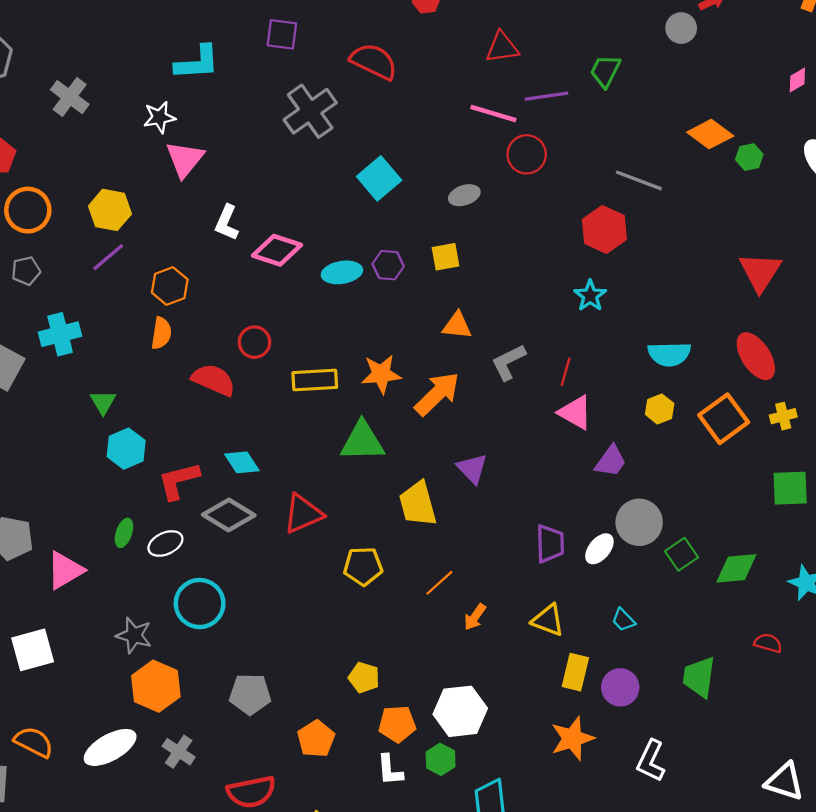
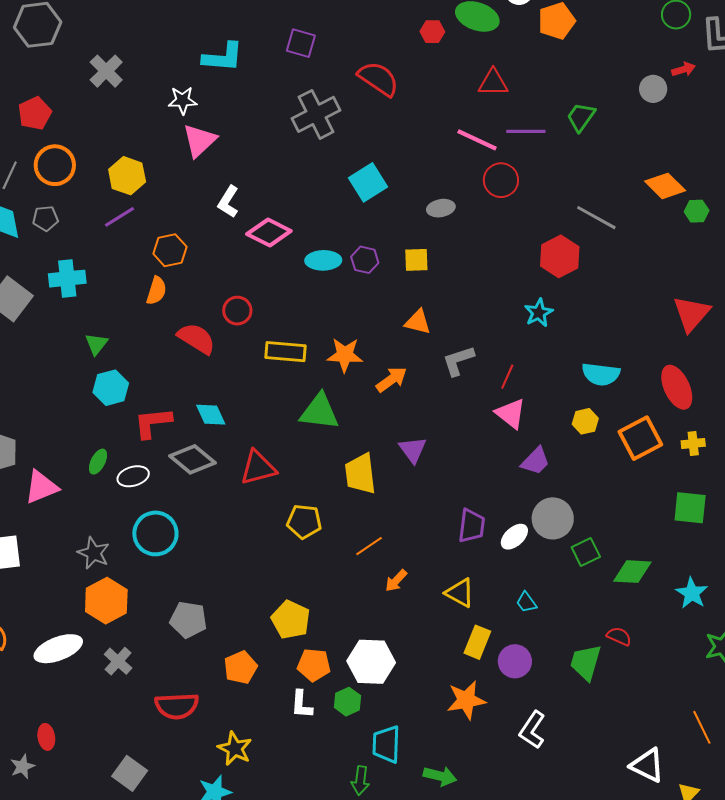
orange arrow: (437, 394) -> (391, 379), size x0.7
red semicircle: (768, 643) -> (619, 636), moved
yellow pentagon: (364, 677) -> (291, 620), size x1.4

